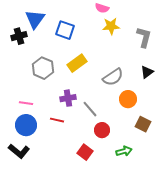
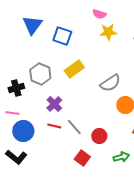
black cross: (19, 36) -> (16, 88), moved
purple cross: (68, 98) -> (54, 104), moved, turned -35
pink line: (26, 103) -> (12, 113), moved
gray line: (90, 109) -> (74, 127), moved

